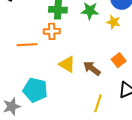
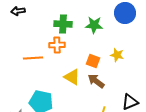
yellow star: (113, 22) -> (117, 55), moved
orange square: (119, 60) -> (93, 61), moved, turned -32

